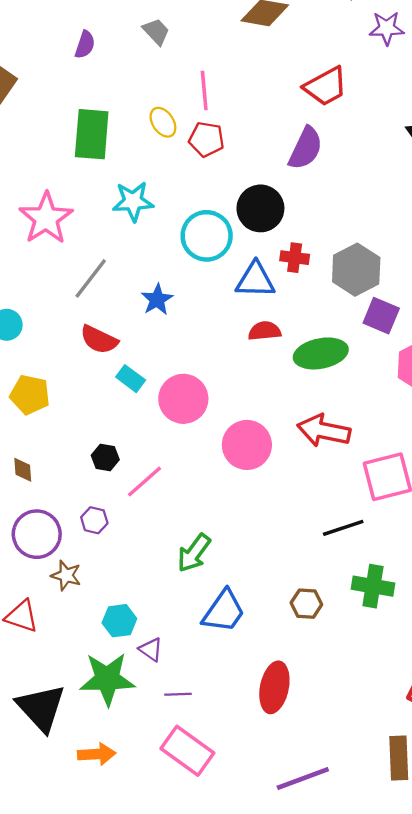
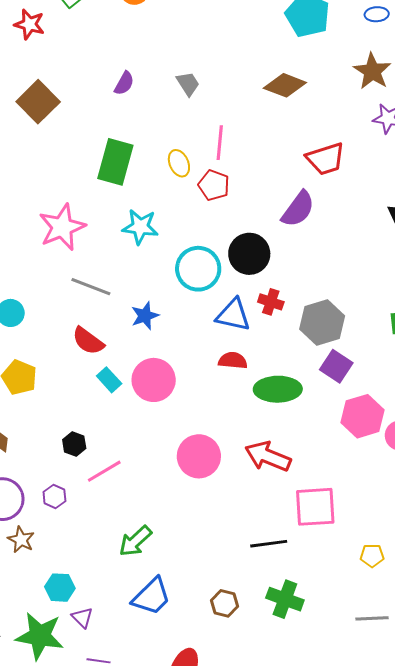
gray line: (91, 278) -> (91, 287), turned 63
pink circle: (183, 399) -> (154, 380), moved

